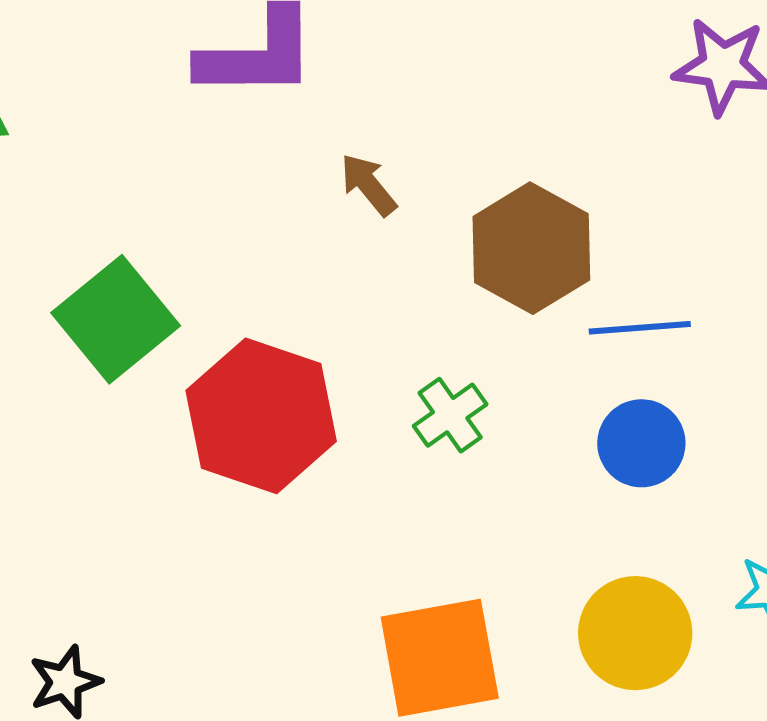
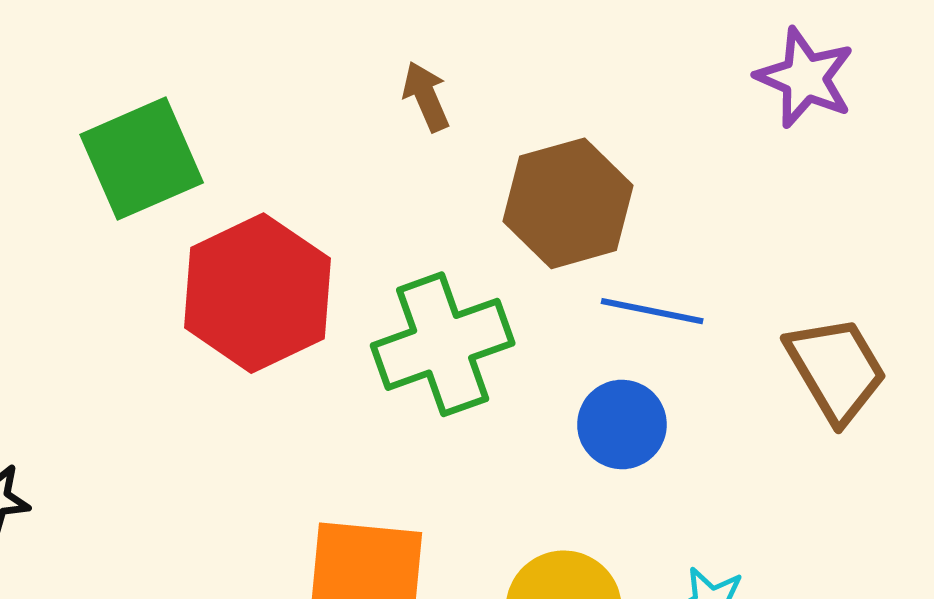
green cross: (450, 415) -> (443, 344), size x1.8

